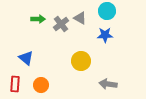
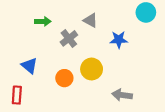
cyan circle: (107, 11) -> (146, 12), moved
gray cross: (61, 24) -> (69, 38), moved
orange circle: (41, 85) -> (64, 78), moved

